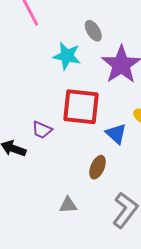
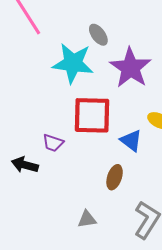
cyan star: (67, 56) -> (73, 63), size x1.4

